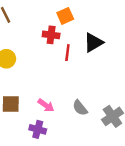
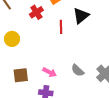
red cross: (51, 35) -> (36, 12), moved, turned -32

